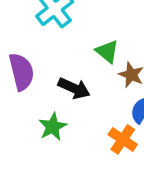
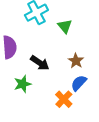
green triangle: (107, 52) -> (65, 26), moved

